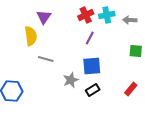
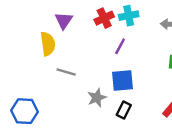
red cross: (86, 15) -> (104, 18), moved
cyan cross: (107, 15) -> (129, 16), moved
black rectangle: (93, 90) -> (124, 110), turned -32

